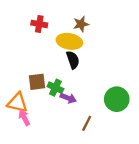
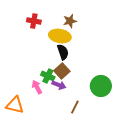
brown square: (37, 82) -> (62, 71), moved, turned -35
orange triangle: (17, 103) -> (15, 105), moved
pink arrow: (24, 118) -> (37, 87), moved

